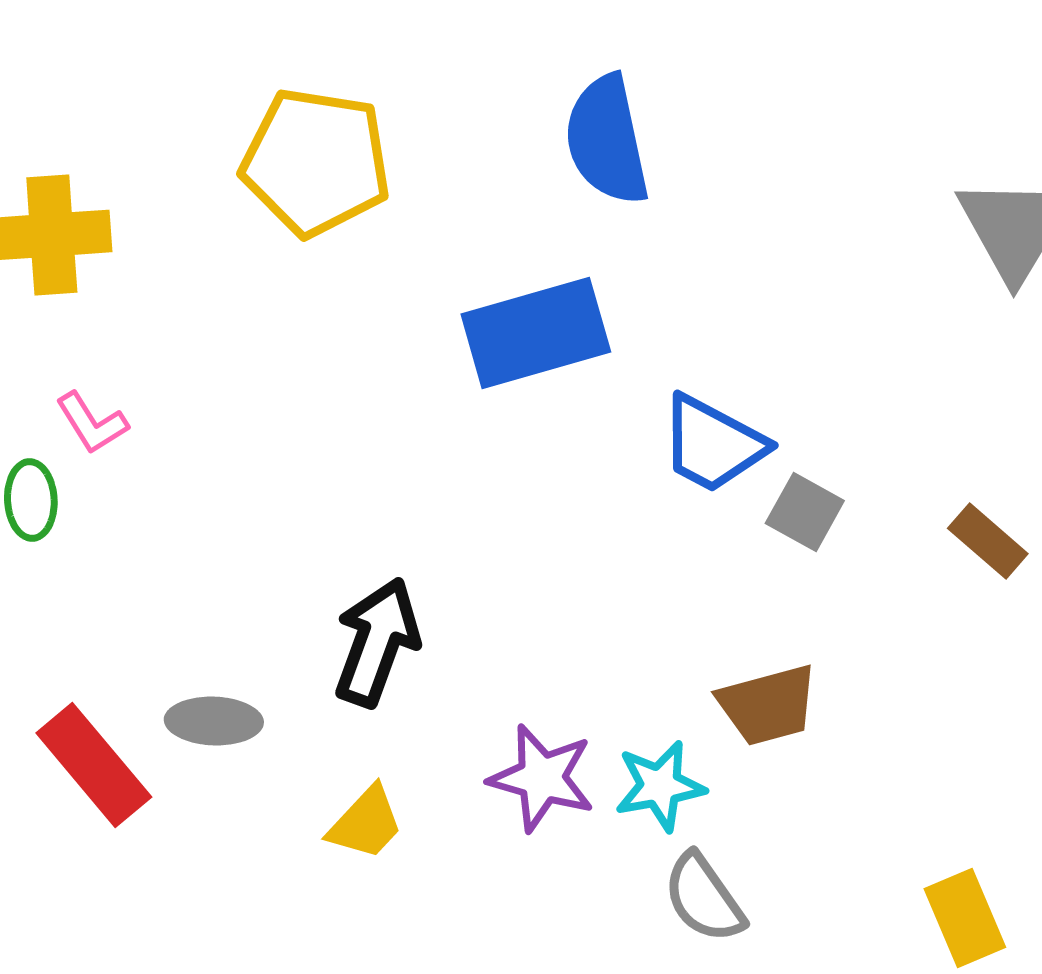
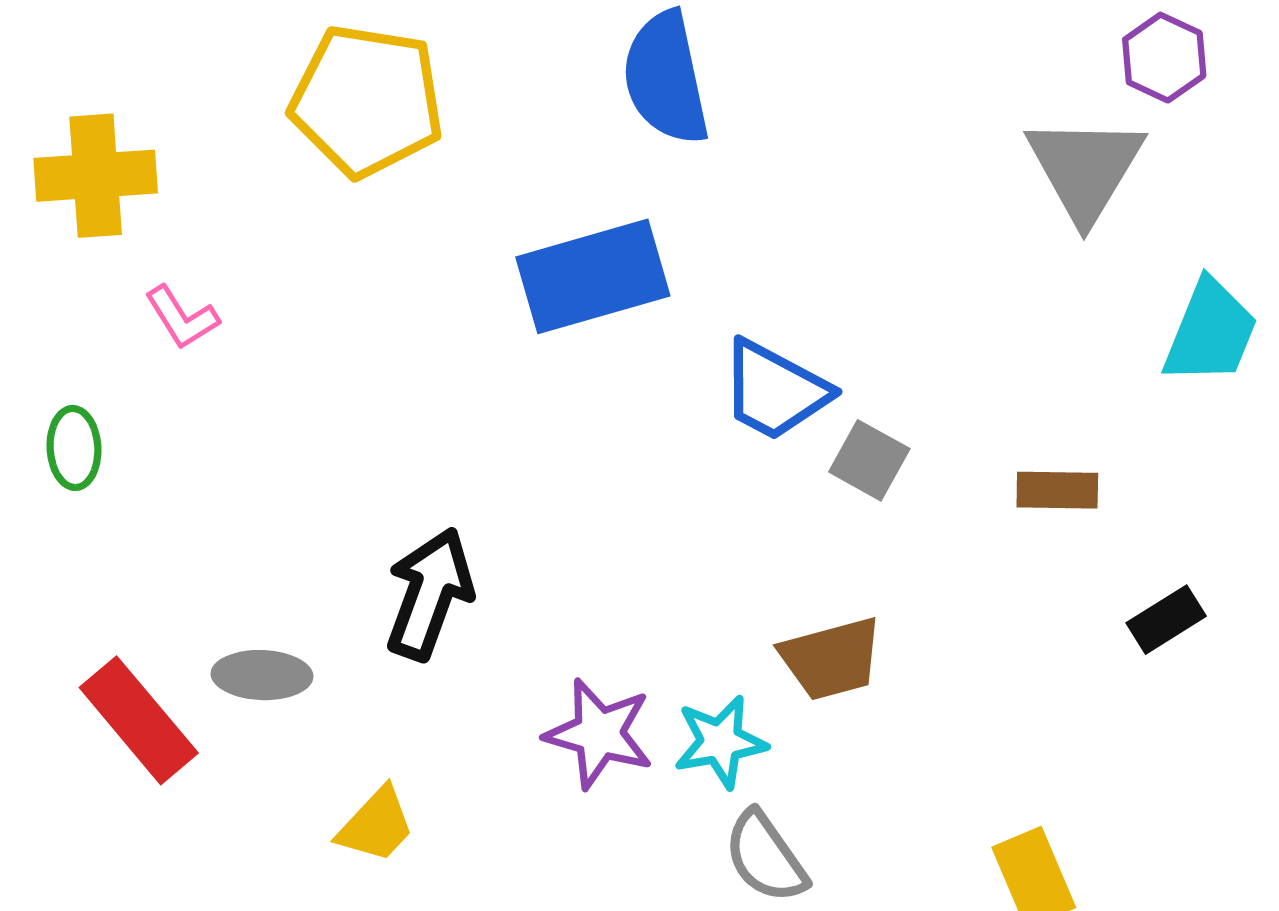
pink L-shape: (92, 423) -> (182, 317), moved
brown rectangle: (988, 541) -> (1057, 490), turned -40
yellow trapezoid: (366, 823) -> (376, 825), moved

